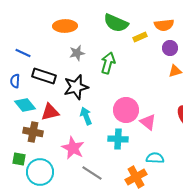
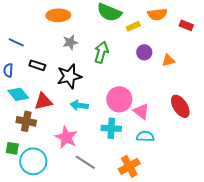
purple circle: (170, 48) -> (144, 52), moved
black rectangle: (44, 76) -> (37, 65), size x0.7
cyan arrow: (86, 116) -> (79, 105), turned -60
cyan semicircle: (155, 158) -> (145, 136), moved

